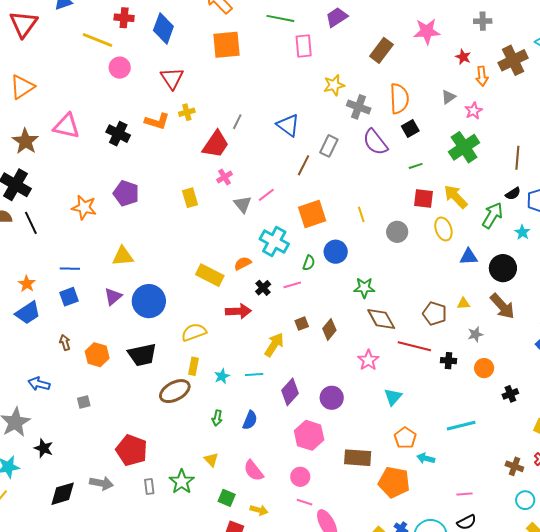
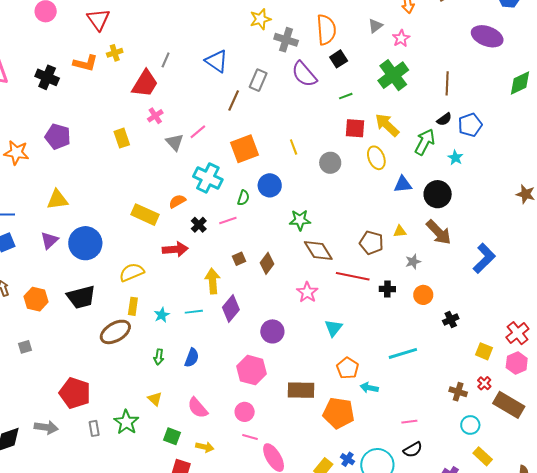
yellow arrow: (274, 345) -> (213, 281), turned -35
purple diamond: (290, 392) -> (231, 309), moved

